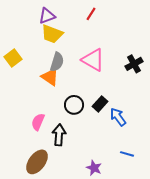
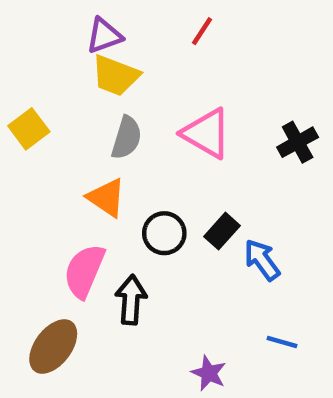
orange triangle: (50, 77) -> (107, 198), moved
pink semicircle: (38, 122) -> (84, 271), size x1.4
brown ellipse: (37, 162) -> (53, 347), moved

